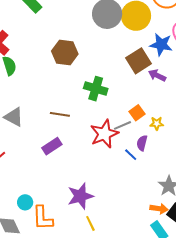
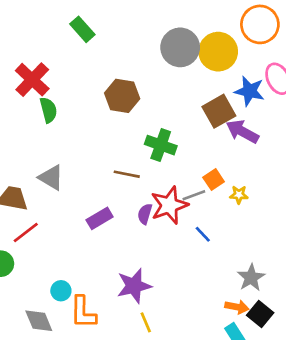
purple arrow: (157, 75) -> (242, 132), size x1.4
brown line: (60, 114) -> (127, 174), moved
purple semicircle: (142, 143) -> (145, 214), moved

